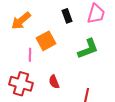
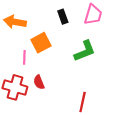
orange arrow: (21, 21) -> (15, 22), turned 50
red semicircle: (54, 82) -> (39, 82), moved

